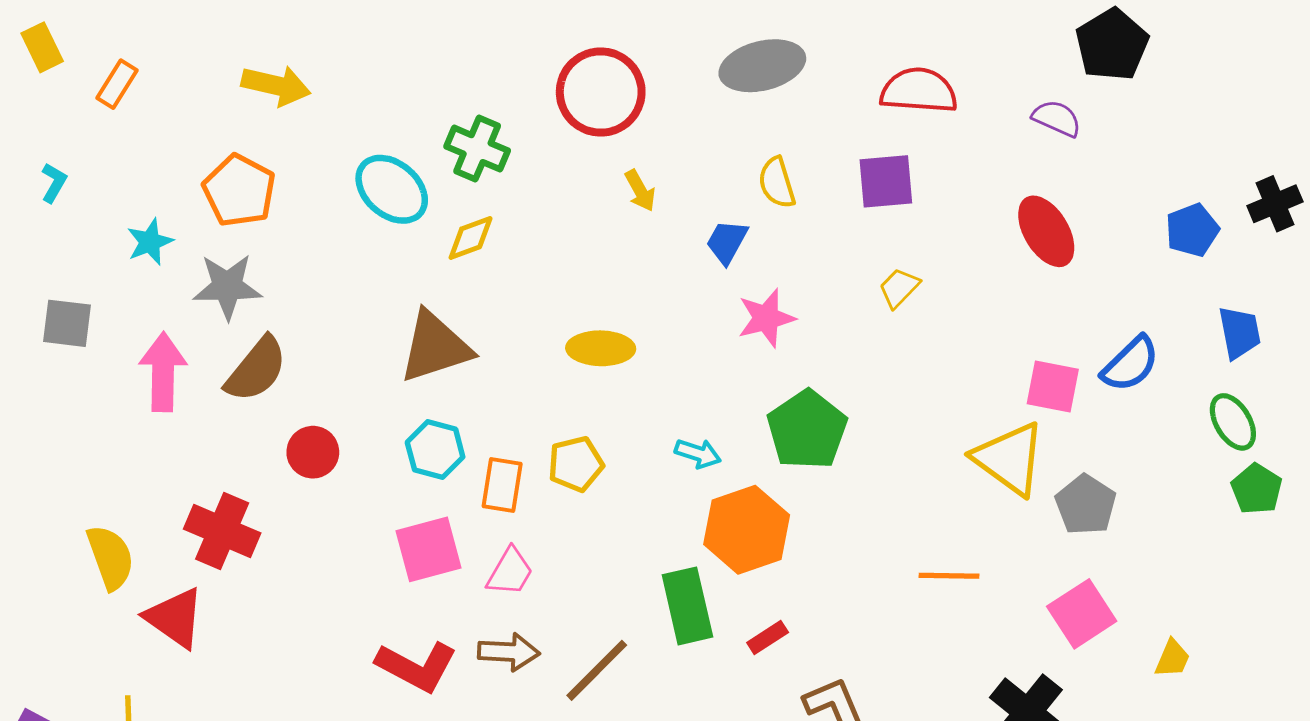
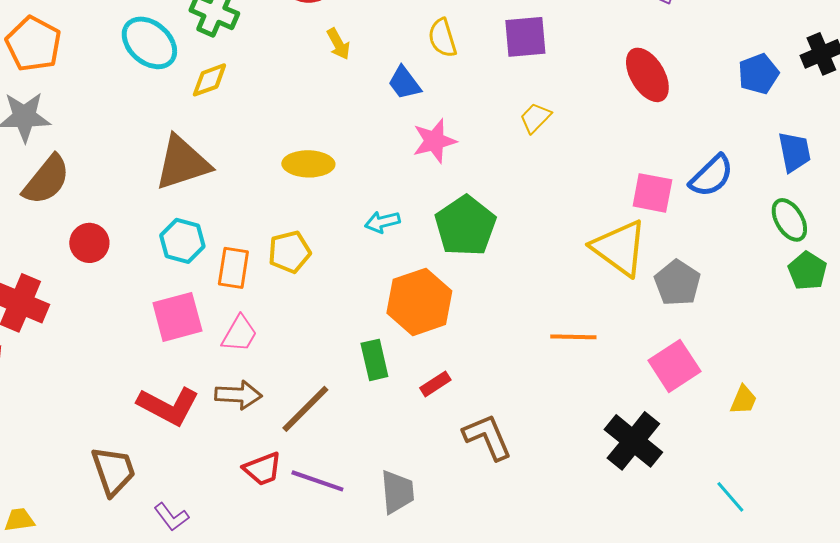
blue trapezoid: (727, 242) -> (404, 83), turned -66
cyan arrow: (698, 453) -> (382, 222), moved, turned 148
green rectangle: (687, 606) -> (374, 360), size x0.7

